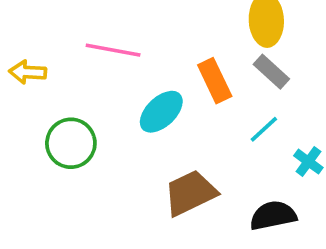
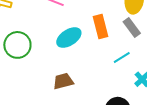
brown trapezoid: (190, 193) -> (63, 81), moved, size x0.7

